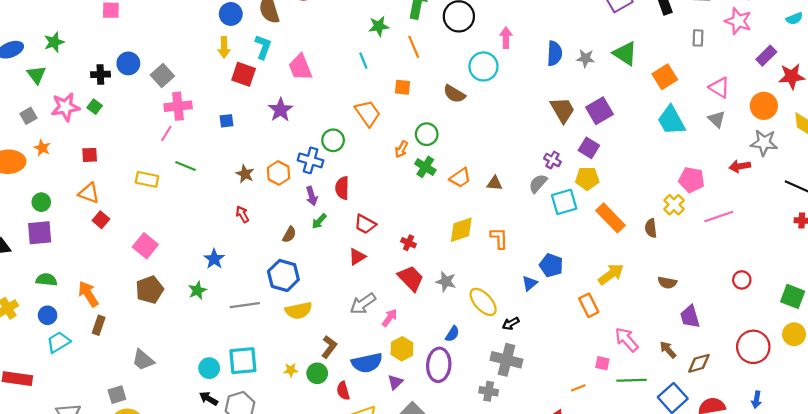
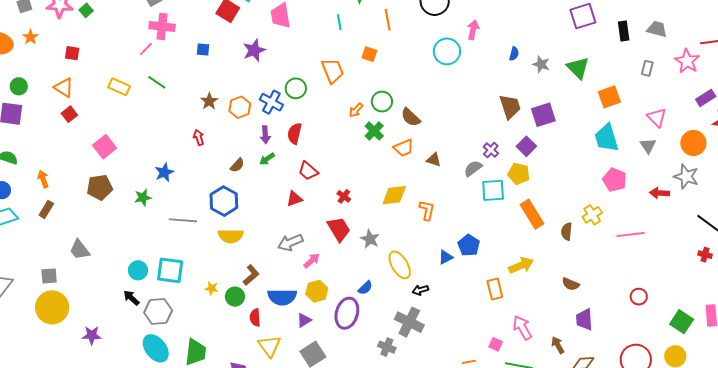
blue semicircle: (555, 53) -> (514, 54), size x0.6
brown semicircle: (454, 94) -> (411, 117), moved
pink pentagon: (692, 180) -> (615, 180), moved
orange arrow: (88, 294) -> (43, 179), size x0.7

